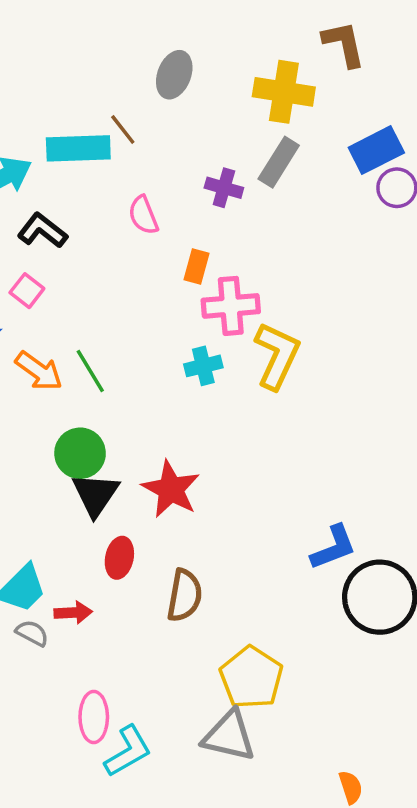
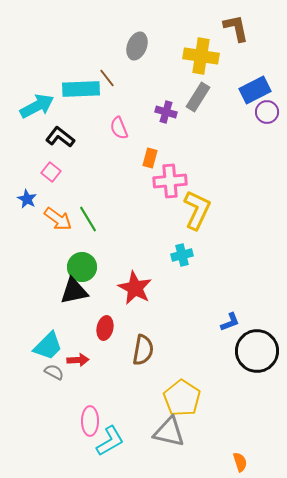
cyan cross: (203, 366) -> (182, 255), moved
black triangle: (95, 494) -> (74, 291), moved, turned 44
blue L-shape: (334, 547) -> (230, 322), size x0.7

